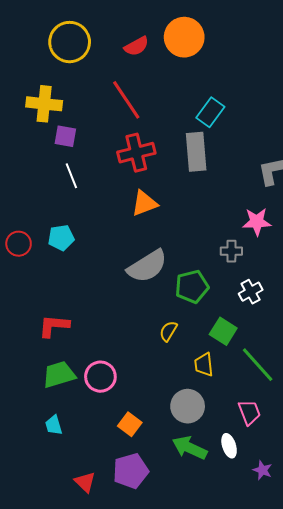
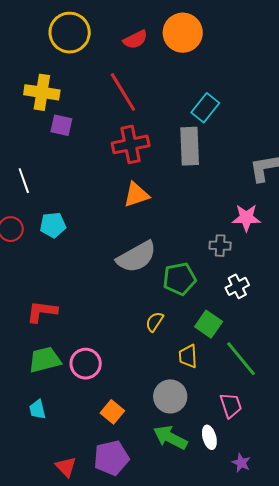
white line: (71, 176) -> (24, 181), moved

